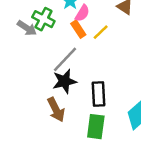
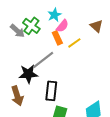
black star: (65, 81) -> (28, 74), moved
black rectangle: (99, 94) -> (51, 91), moved
brown arrow: (56, 110) -> (17, 96), moved

